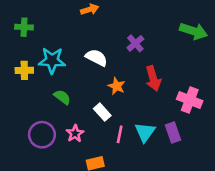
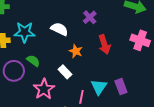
pink cross: (190, 100) -> (140, 40), moved
pink star: (75, 133) -> (44, 89), size x1.5
pink line: (120, 134) -> (81, 97), moved
purple circle: (42, 135) -> (14, 71), moved

